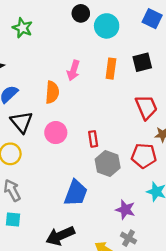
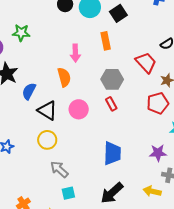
black square: (142, 62) -> (118, 13), moved
gray hexagon: (108, 163) -> (112, 79), moved

